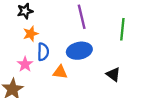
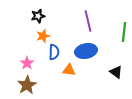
pink star: (25, 64) -> (27, 63), moved

